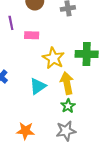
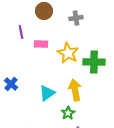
yellow star: (53, 58) -> (68, 53), moved
green star: (68, 106) -> (68, 113), moved

